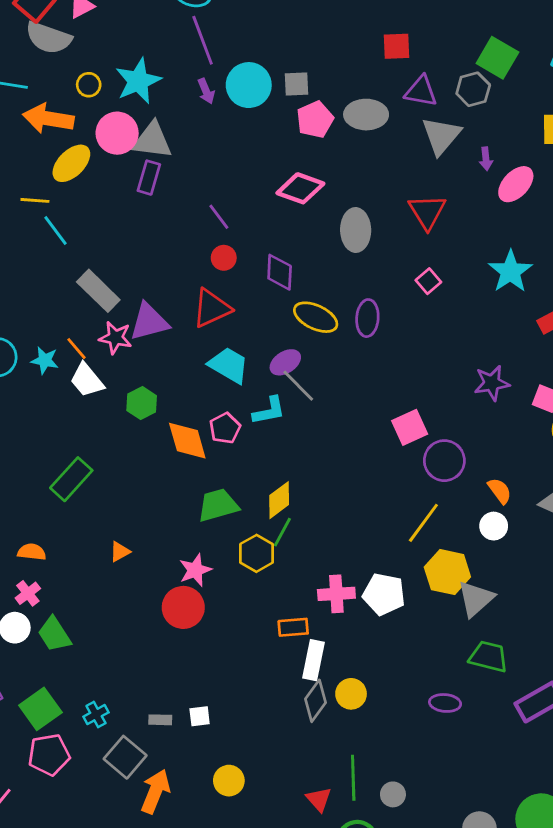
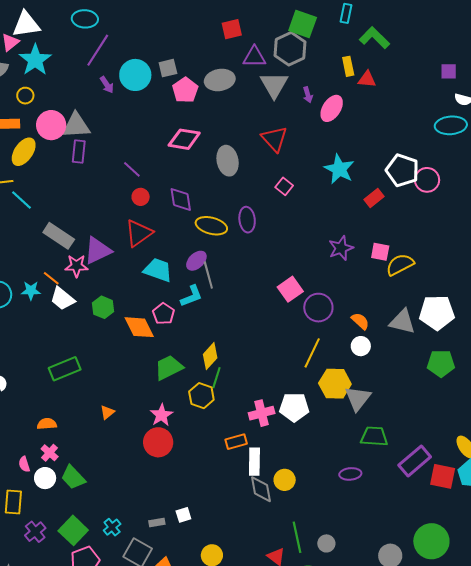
purple line: (203, 40) -> (98, 50), turned 64
cyan star: (138, 81) -> (35, 60), moved
gray hexagon: (473, 89) -> (290, 49), size x1.4
gray line: (298, 386) -> (208, 275), turned 40
green rectangle: (71, 479) -> (65, 369), turned 36
gray diamond: (316, 701) -> (261, 489), turned -36

